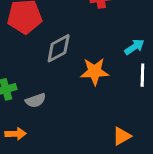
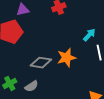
gray diamond: (59, 48) -> (41, 63), moved, turned 50

